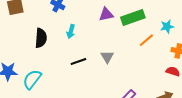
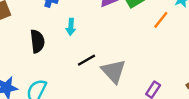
gray triangle: (107, 57) -> (114, 71), moved, size x1.6

